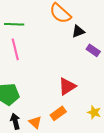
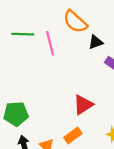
pink line: (15, 49) -> (50, 43), moved

